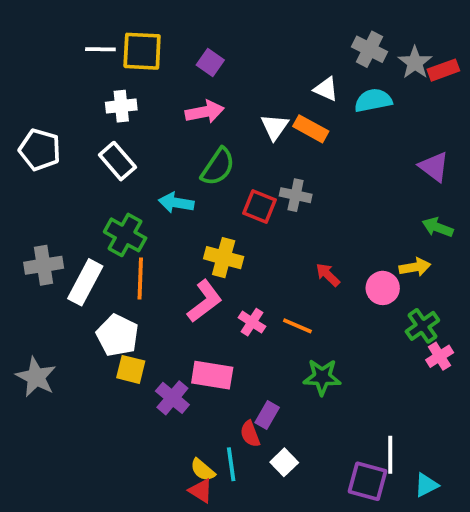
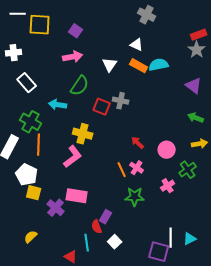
white line: (100, 49) -> (18, 14), moved
gray cross: (369, 49) -> (147, 15), moved
gray star: (415, 63) -> (197, 50), moved
cyan semicircle: (373, 100) -> (159, 65), moved
white cross: (121, 106) -> (14, 53), moved
orange rectangle: (311, 129) -> (139, 66), moved
yellow arrow: (415, 267) -> (200, 144), moved
pink cross: (252, 322) -> (137, 168), moved
orange line: (297, 326) -> (122, 170), turned 42
pink cross: (440, 356) -> (168, 186), moved
yellow semicircle: (203, 470) -> (31, 237), moved, turned 96
cyan triangle: (426, 485) -> (190, 239), moved

